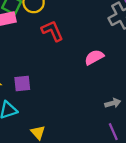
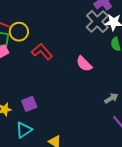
pink semicircle: (94, 57) -> (84, 64), turned -90

